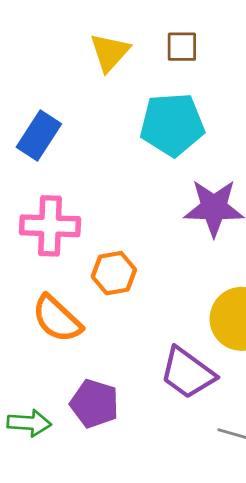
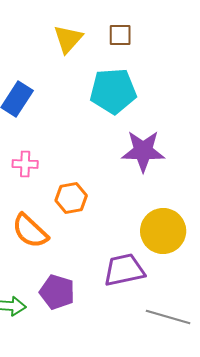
pink cross: (50, 226) -> (25, 164), size x0.6
purple trapezoid: (187, 373) -> (124, 270), turned 132

